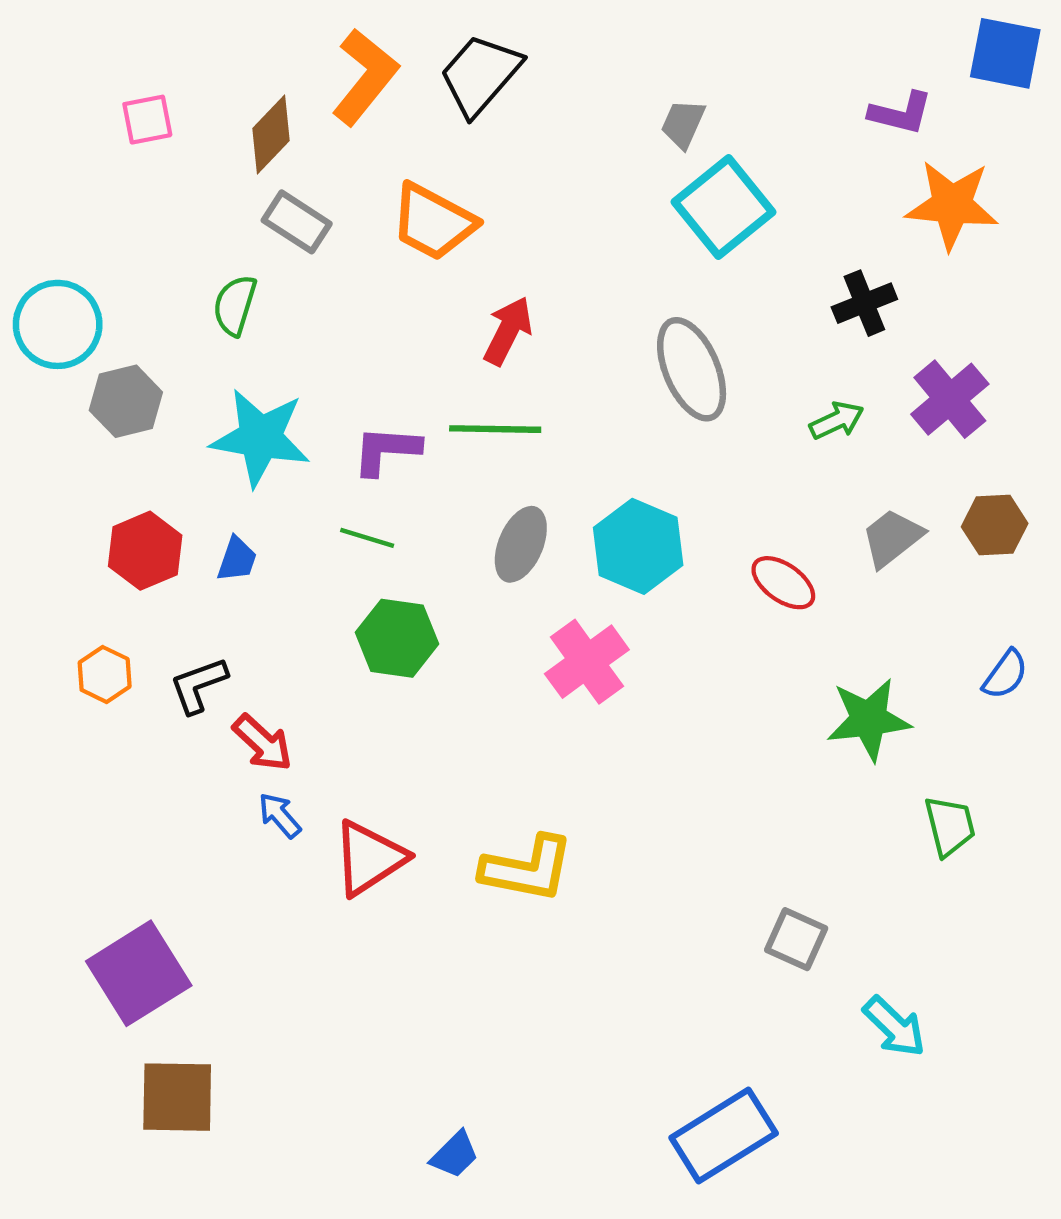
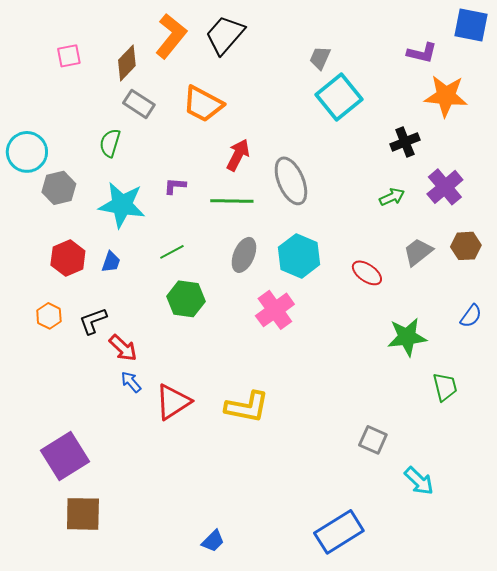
gray ellipse: (692, 369) -> (291, 181), moved
purple L-shape: (386, 450) -> (175, 186), moved, size x0.7
green line: (367, 538) -> (172, 252), turned -45

